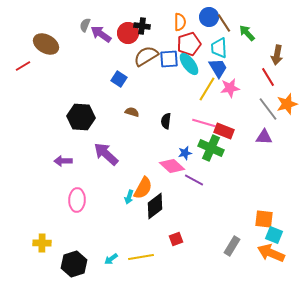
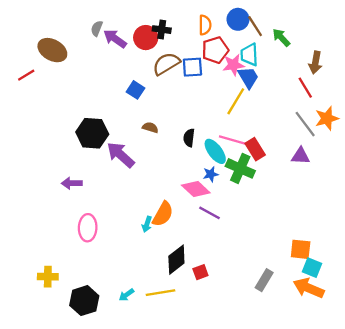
cyan ellipse: (189, 64) -> (215, 151), moved
pink star: (230, 88) -> (233, 65), moved
red rectangle: (224, 131) -> (255, 149), turned 36
purple arrow: (106, 154) -> (121, 155), moved
purple line: (194, 180) -> (210, 213), moved
black diamond: (155, 206) -> (176, 260), moved

